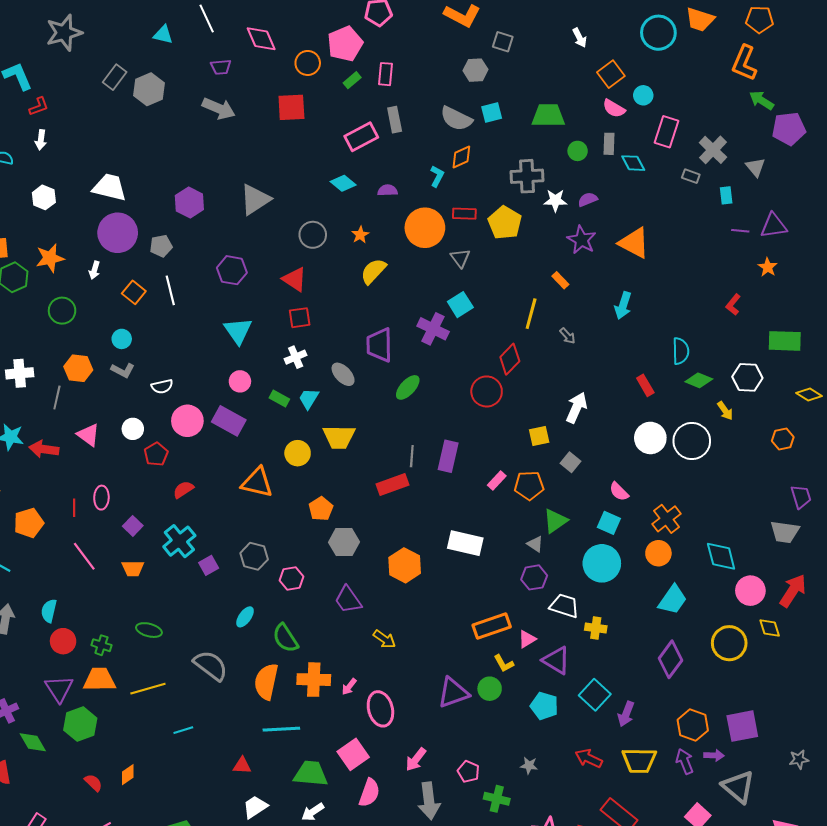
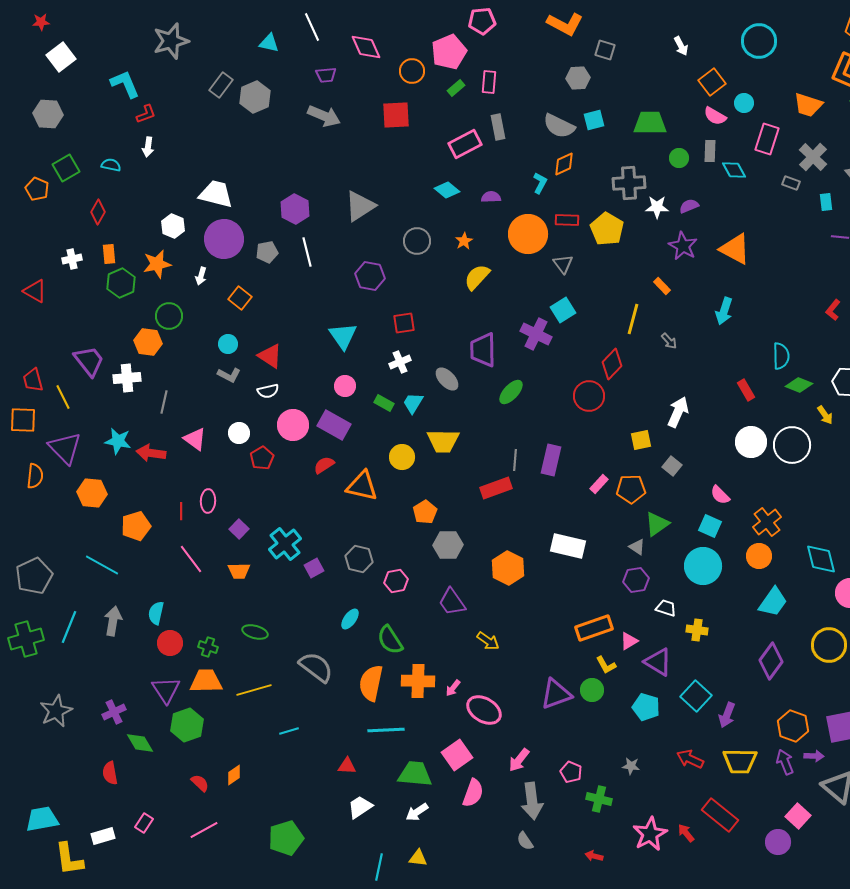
orange trapezoid: (700, 20) -> (808, 105), moved
white hexagon: (44, 197) -> (173, 226), moved
purple hexagon: (232, 270) -> (370, 276), moved
red triangle: (295, 279) -> (270, 356), moved
white line: (170, 290) -> (307, 252), moved
orange hexagon: (78, 368) -> (148, 342), moved
red semicircle: (183, 490) -> (324, 465), moved
white trapezoid: (564, 606) -> (666, 608), size x0.7
pink ellipse: (380, 709) -> (484, 710), turned -44

